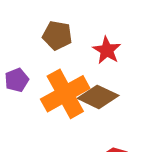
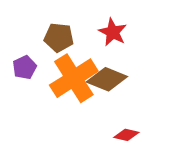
brown pentagon: (57, 35) -> (59, 38), moved

